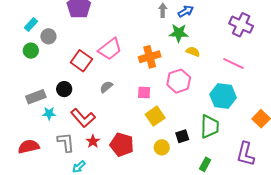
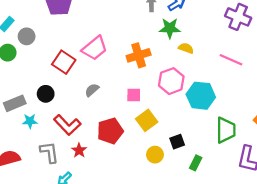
cyan hexagon: (223, 96) -> (201, 96), moved
green trapezoid: (210, 126) -> (226, 130), moved
red pentagon: (122, 145) -> (110, 131), moved, turned -30
green rectangle: (205, 164) -> (196, 163), moved

